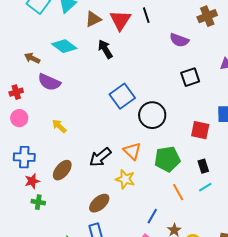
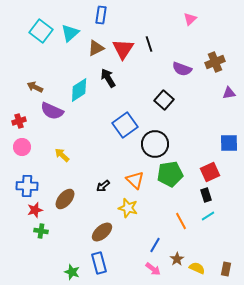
brown cross: (207, 16) -> (215, 62), moved
cyan diamond: (64, 46) -> (79, 90), moved, turned -70
black square: (190, 77) -> (164, 100), moved, turned -30
red square: (200, 130) -> (210, 172), moved, turned -36
black arrow: (100, 157) -> (103, 186), size x0.6
green pentagon: (167, 159) -> (170, 174), moved

